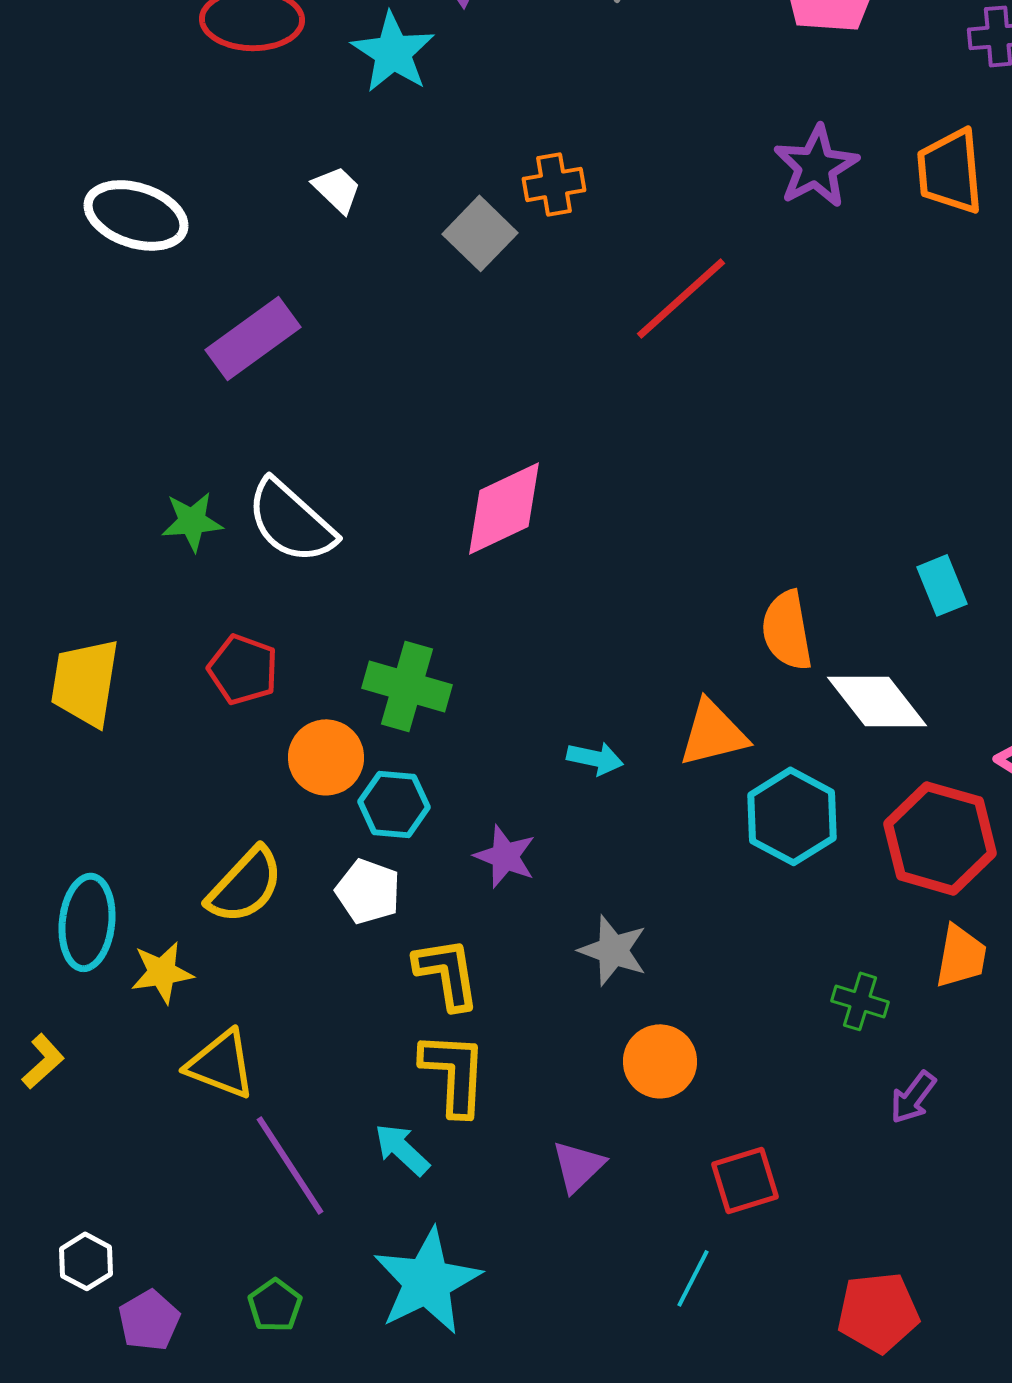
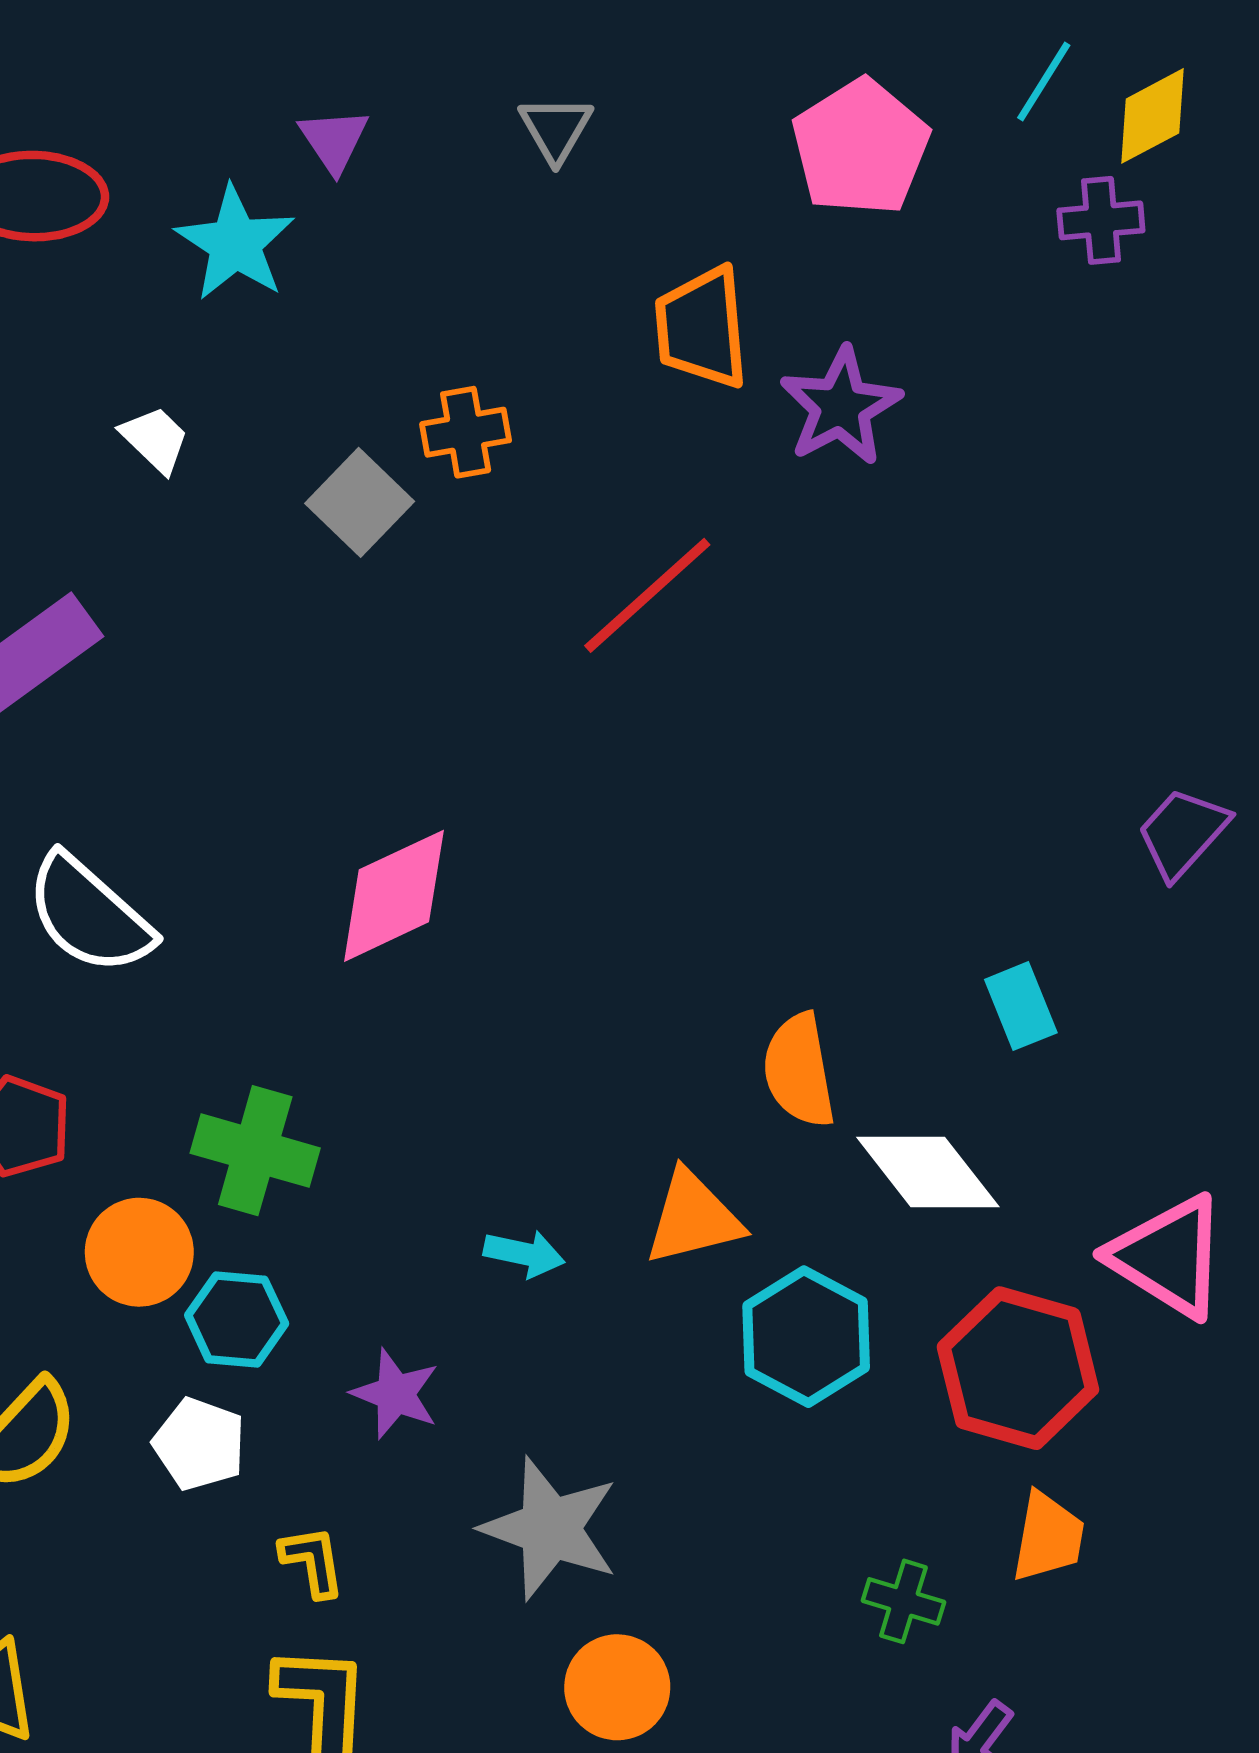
orange trapezoid: (950, 171) -> (702, 328), moved
gray star: (613, 950) -> (550, 1528), size x1.4
yellow L-shape: (447, 973) -> (312, 1561), size x0.7

